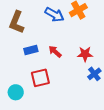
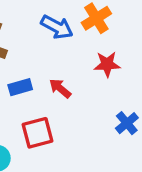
red star: (85, 54) -> (107, 64), moved

